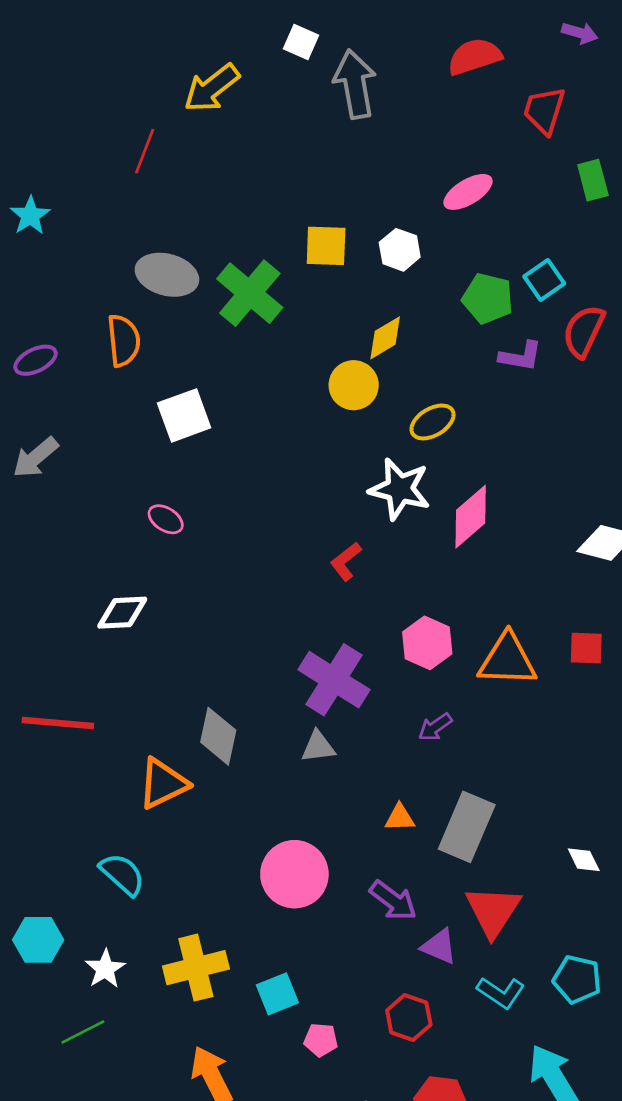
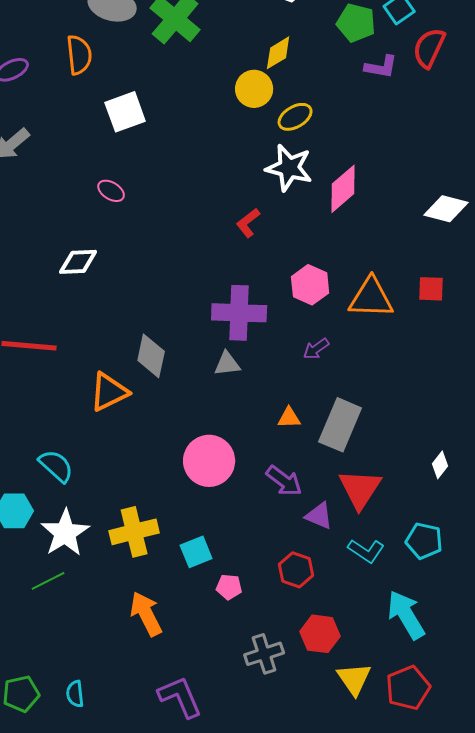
yellow ellipse: (433, 422) -> (295, 117), moved
purple cross: (334, 680) -> (239, 313), turned -30
white diamond: (584, 860) -> (440, 465), moved, turned 64
cyan semicircle: (122, 874) -> (56, 466), moved
white star: (105, 969) -> (65, 533), size x1.6

